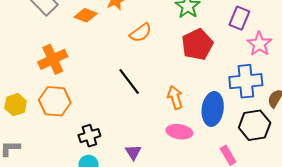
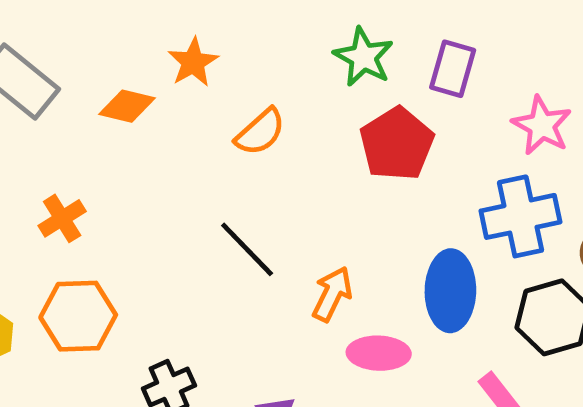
purple rectangle: (239, 18) -> (453, 69), moved
orange cross: (53, 59) -> (62, 218), size x0.7
orange arrow: (175, 97) -> (332, 294), moved, turned 50

